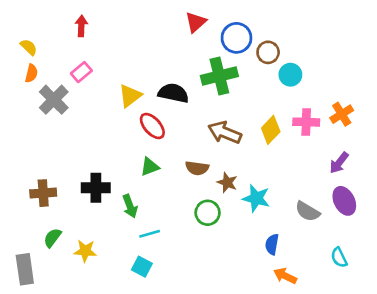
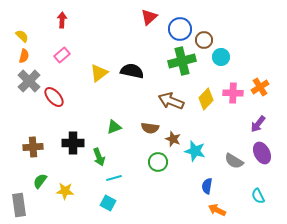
green cross: (219, 76) -> (182, 61), moved
gray cross: (54, 100) -> (29, 81), moved
red ellipse: (152, 126) -> (54, 97), moved

